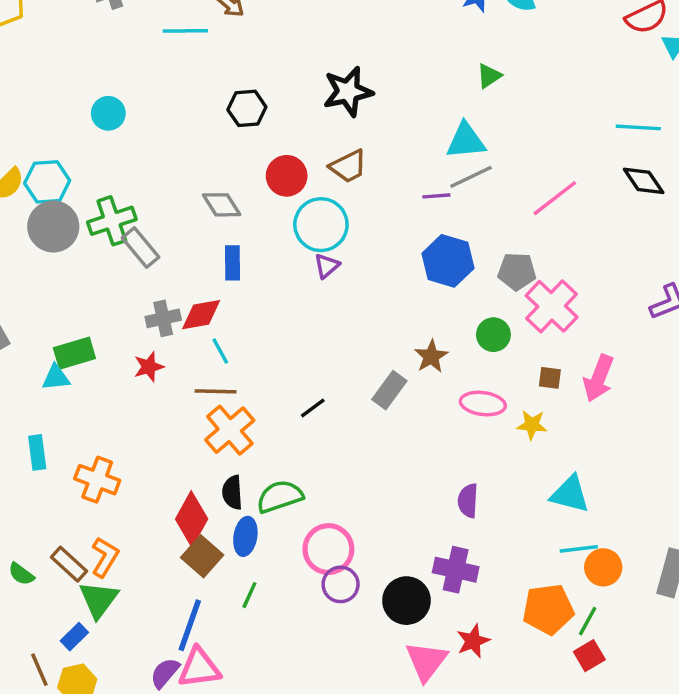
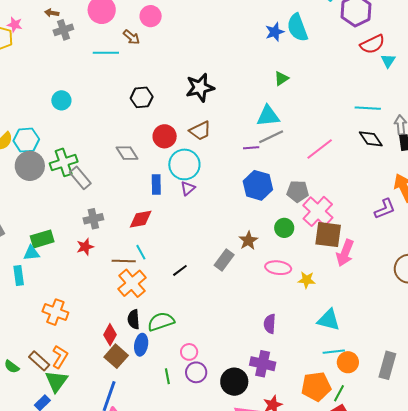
blue rectangle: (233, 263) -> (156, 184), moved
red diamond: (201, 315) -> (141, 219), moved
cyan line: (220, 351) -> (141, 252), moved
brown square: (550, 378) -> (328, 235), moved, size x2.0
cyan rectangle: (37, 452) -> (19, 276), moved
red diamond: (192, 519) -> (110, 335), size x0.7
pink circle: (328, 549) -> (189, 352), size x0.6
green line: (249, 595) -> (167, 376), moved, turned -35

